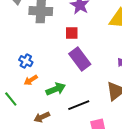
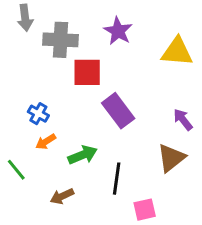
red square: (72, 33) -> (87, 72), moved, size x1.5
black line: (79, 105) -> (117, 179), turned -60

